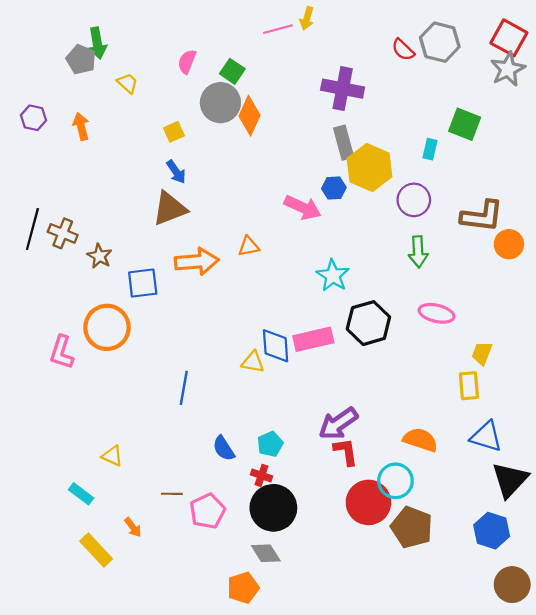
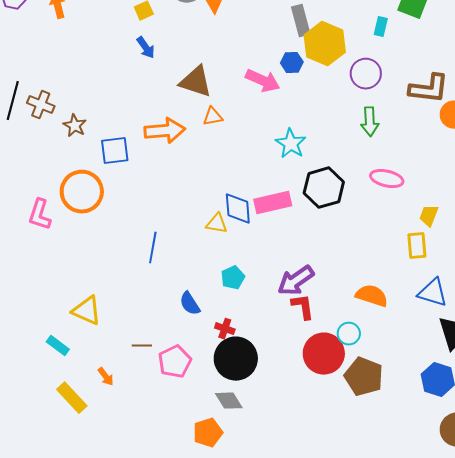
brown triangle: (170, 209) -> (196, 82), moved, turned 39
cyan pentagon: (270, 444) -> (233, 278), moved
yellow triangle: (112, 456) -> (87, 311), size x1.5
cyan circle: (395, 481) -> (349, 334), size x0.7

